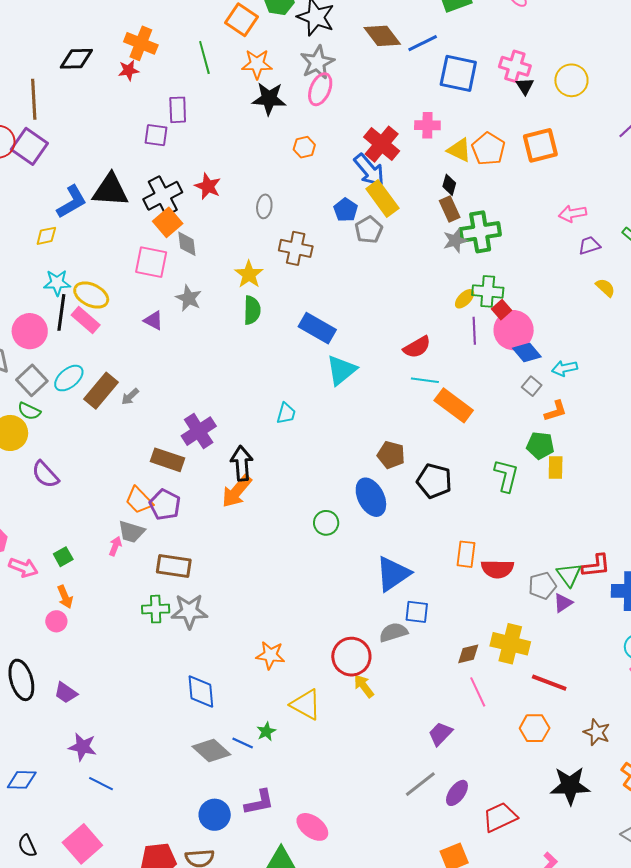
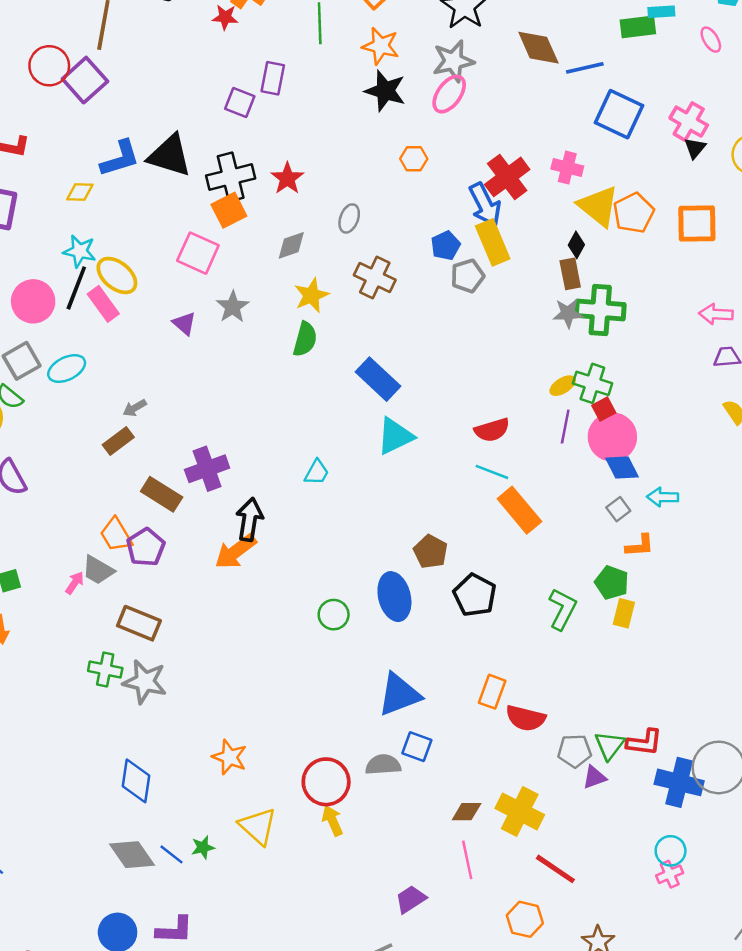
yellow triangle: (459, 150) -> (598, 206), size x1.4
gray diamond: (187, 244) -> (291, 245), moved, turned 64
brown rectangle: (101, 391) -> (118, 441), moved, size x0.7

